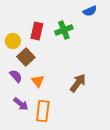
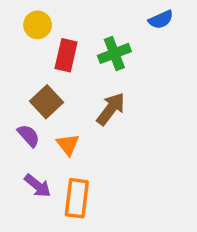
yellow circle: (13, 41) -> (38, 25), moved
brown arrow: (78, 83) -> (111, 109), moved

